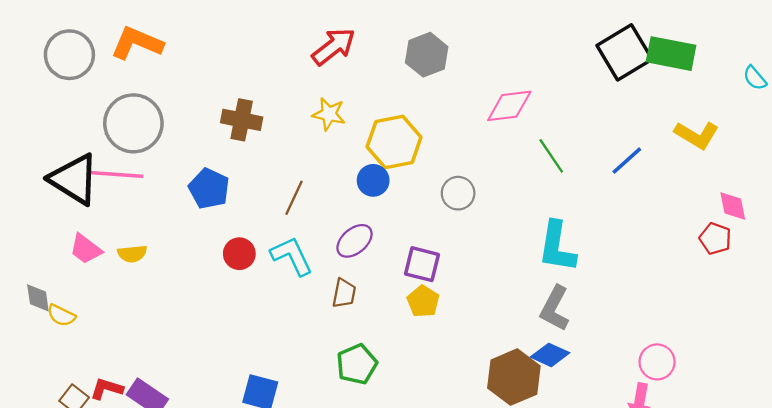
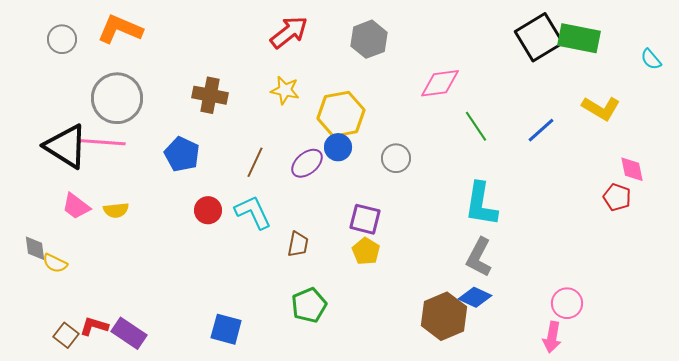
gray circle: (69, 55) -> (62, 39), size x0.7
blue circle: (373, 180) -> (338, 147), moved
purple ellipse: (355, 241) -> (307, 163), moved

